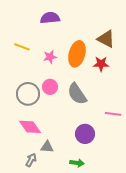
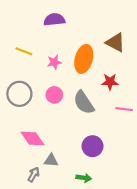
red star: (101, 64) -> (110, 82), moved
gray circle: (28, 94) -> (19, 94), moved
pink line: (113, 114) -> (124, 109), moved

